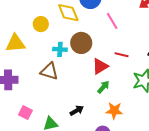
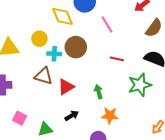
yellow circle: (41, 24) -> (39, 39), moved
red triangle: (100, 66) -> (66, 87), moved
green arrow: (103, 87) -> (99, 92), turned -56

